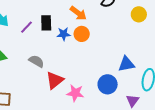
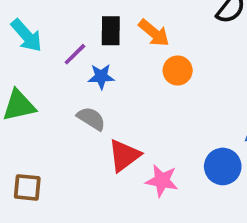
orange arrow: (78, 13) -> (154, 33), moved
black rectangle: (46, 23) -> (111, 31), moved
blue star: (64, 34) -> (101, 77), moved

